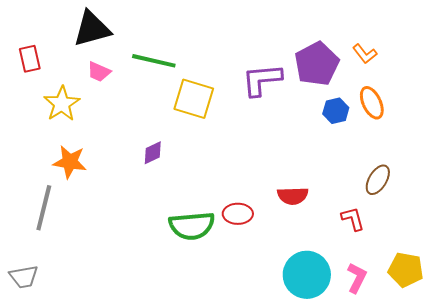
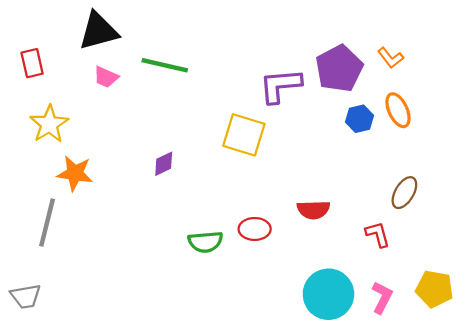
yellow square: (194, 99) -> (244, 135), moved
yellow star: (62, 104) -> (49, 124), moved
green semicircle: (192, 226) -> (205, 242), size x0.7

